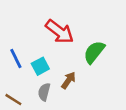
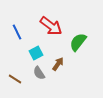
blue line: (16, 59) -> (17, 32), moved
gray semicircle: (44, 92) -> (39, 73), turned -48

